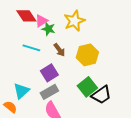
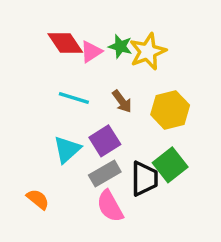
green star: (48, 29) -> (120, 46), moved
cyan triangle: (21, 91) -> (67, 149), moved
black trapezoid: (101, 95) -> (144, 179), moved, turned -55

